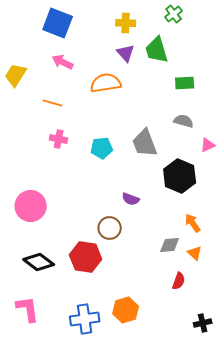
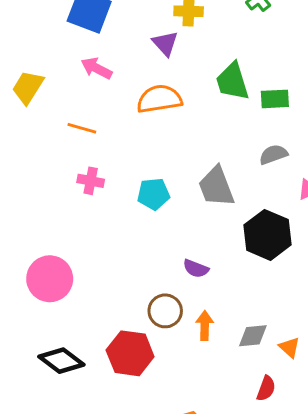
green trapezoid: (157, 50) -> (232, 81), moved
purple triangle: (126, 53) -> (165, 43), moved
gray semicircle: (184, 121) -> (273, 155), turned -36
orange arrow: (193, 223) -> (205, 326), moved, turned 36

